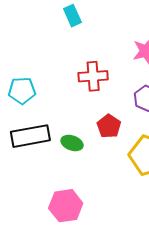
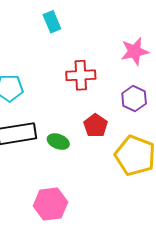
cyan rectangle: (72, 16) -> (52, 22), moved

